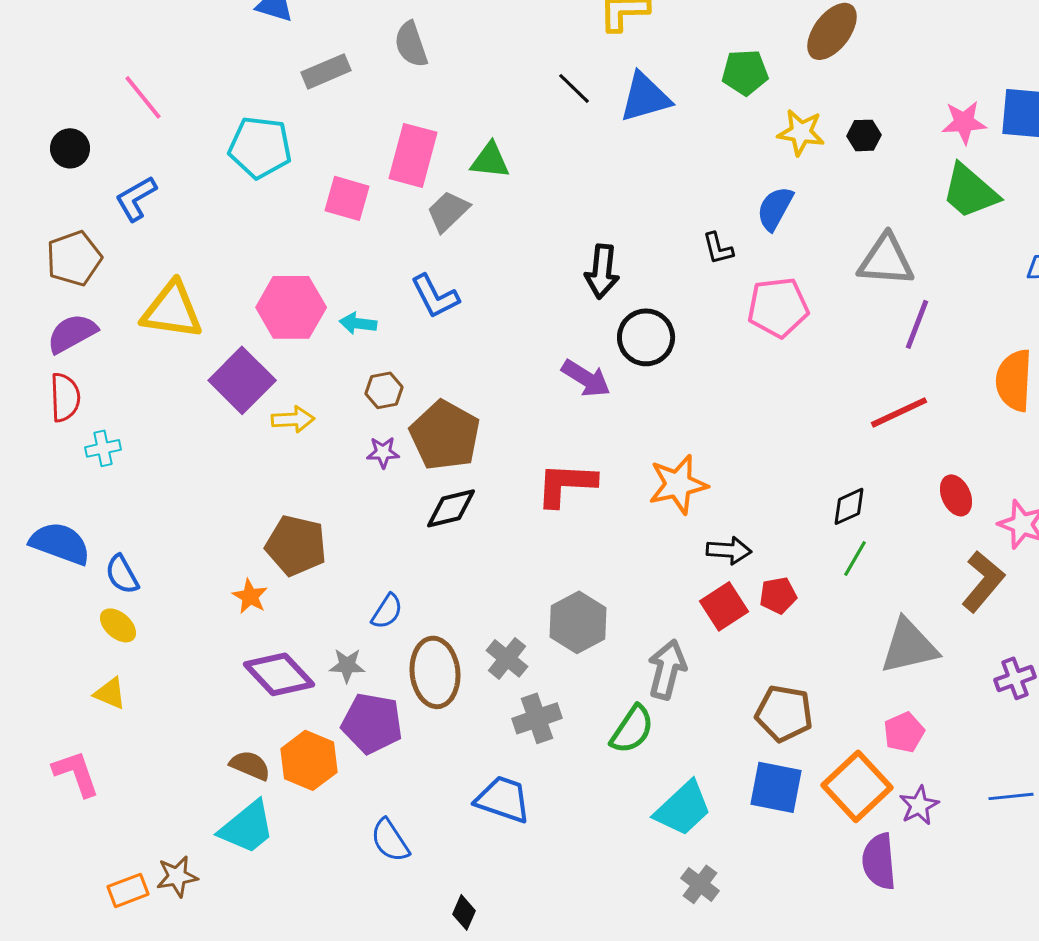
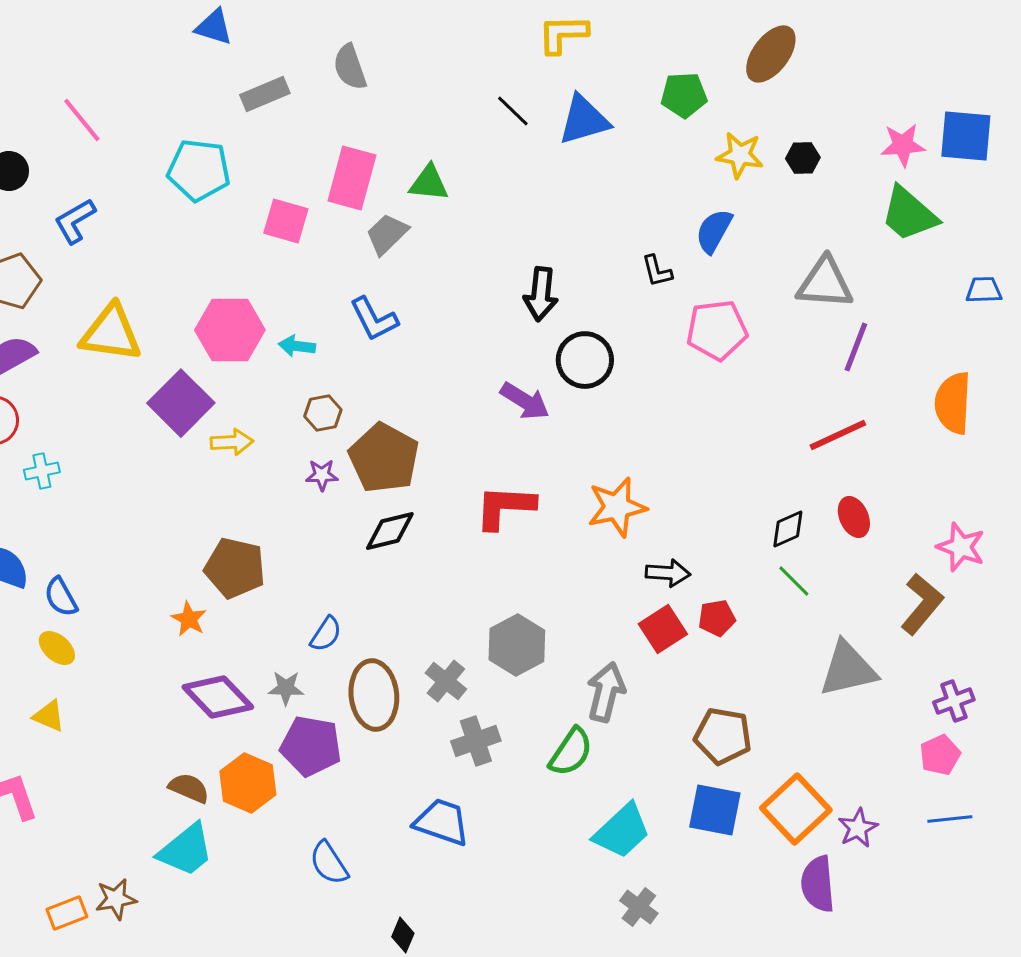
red ellipse: (956, 495) -> (854, 517), moved
green line: (855, 558) -> (794, 581), turned -75
pink pentagon: (904, 732) -> (940, 755), moved

